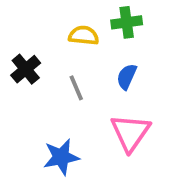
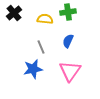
black cross: (26, 69) -> (14, 13), moved
blue star: (61, 157) -> (33, 69), moved

